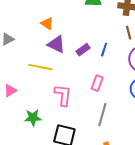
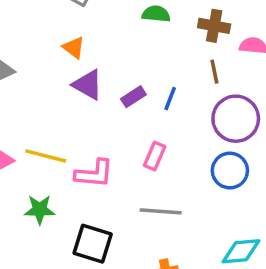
yellow line: (40, 67) -> (46, 156), moved
pink L-shape: (63, 95) -> (94, 174), turned 85
gray line: (102, 115) -> (161, 211), turned 75

